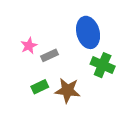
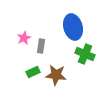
gray rectangle: (49, 55) -> (41, 46), turned -56

